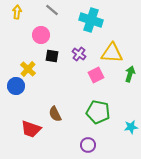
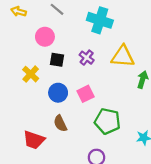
yellow arrow: (17, 12) -> (19, 11), turned -80
pink square: (96, 75) -> (86, 94), moved
blue circle: (16, 86) -> (58, 93), moved

